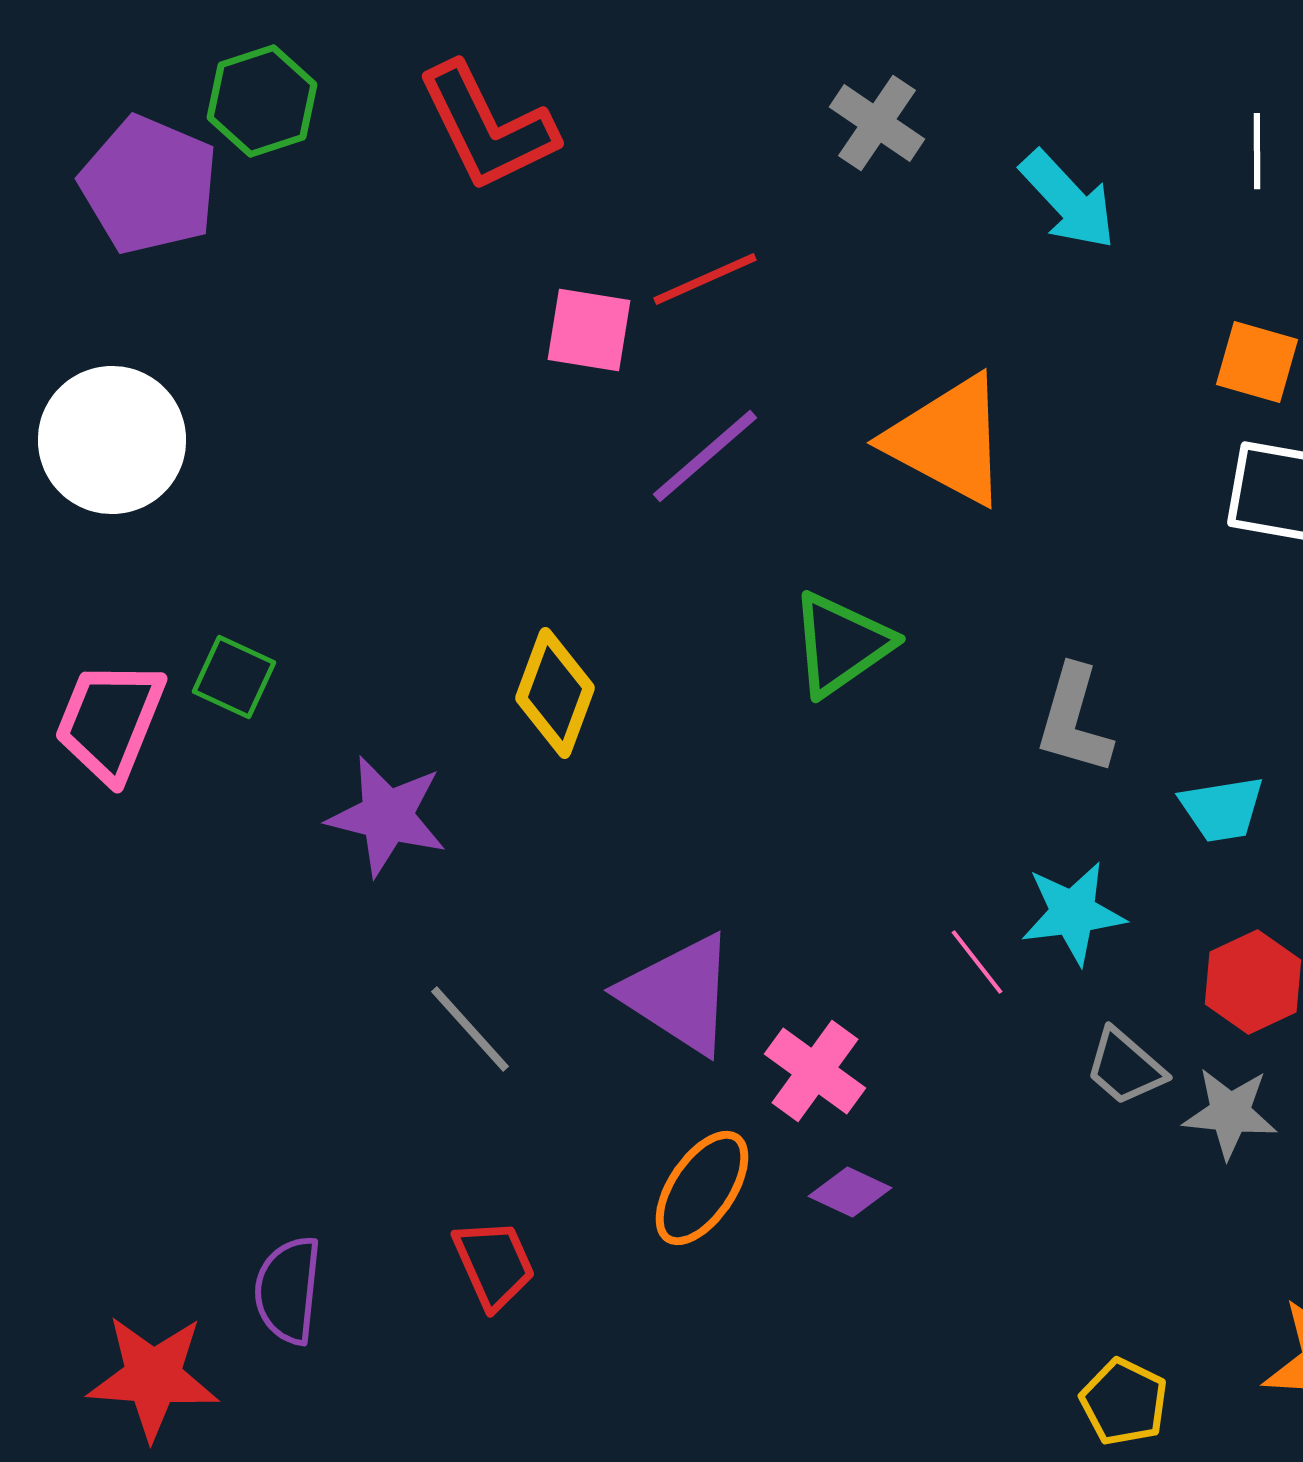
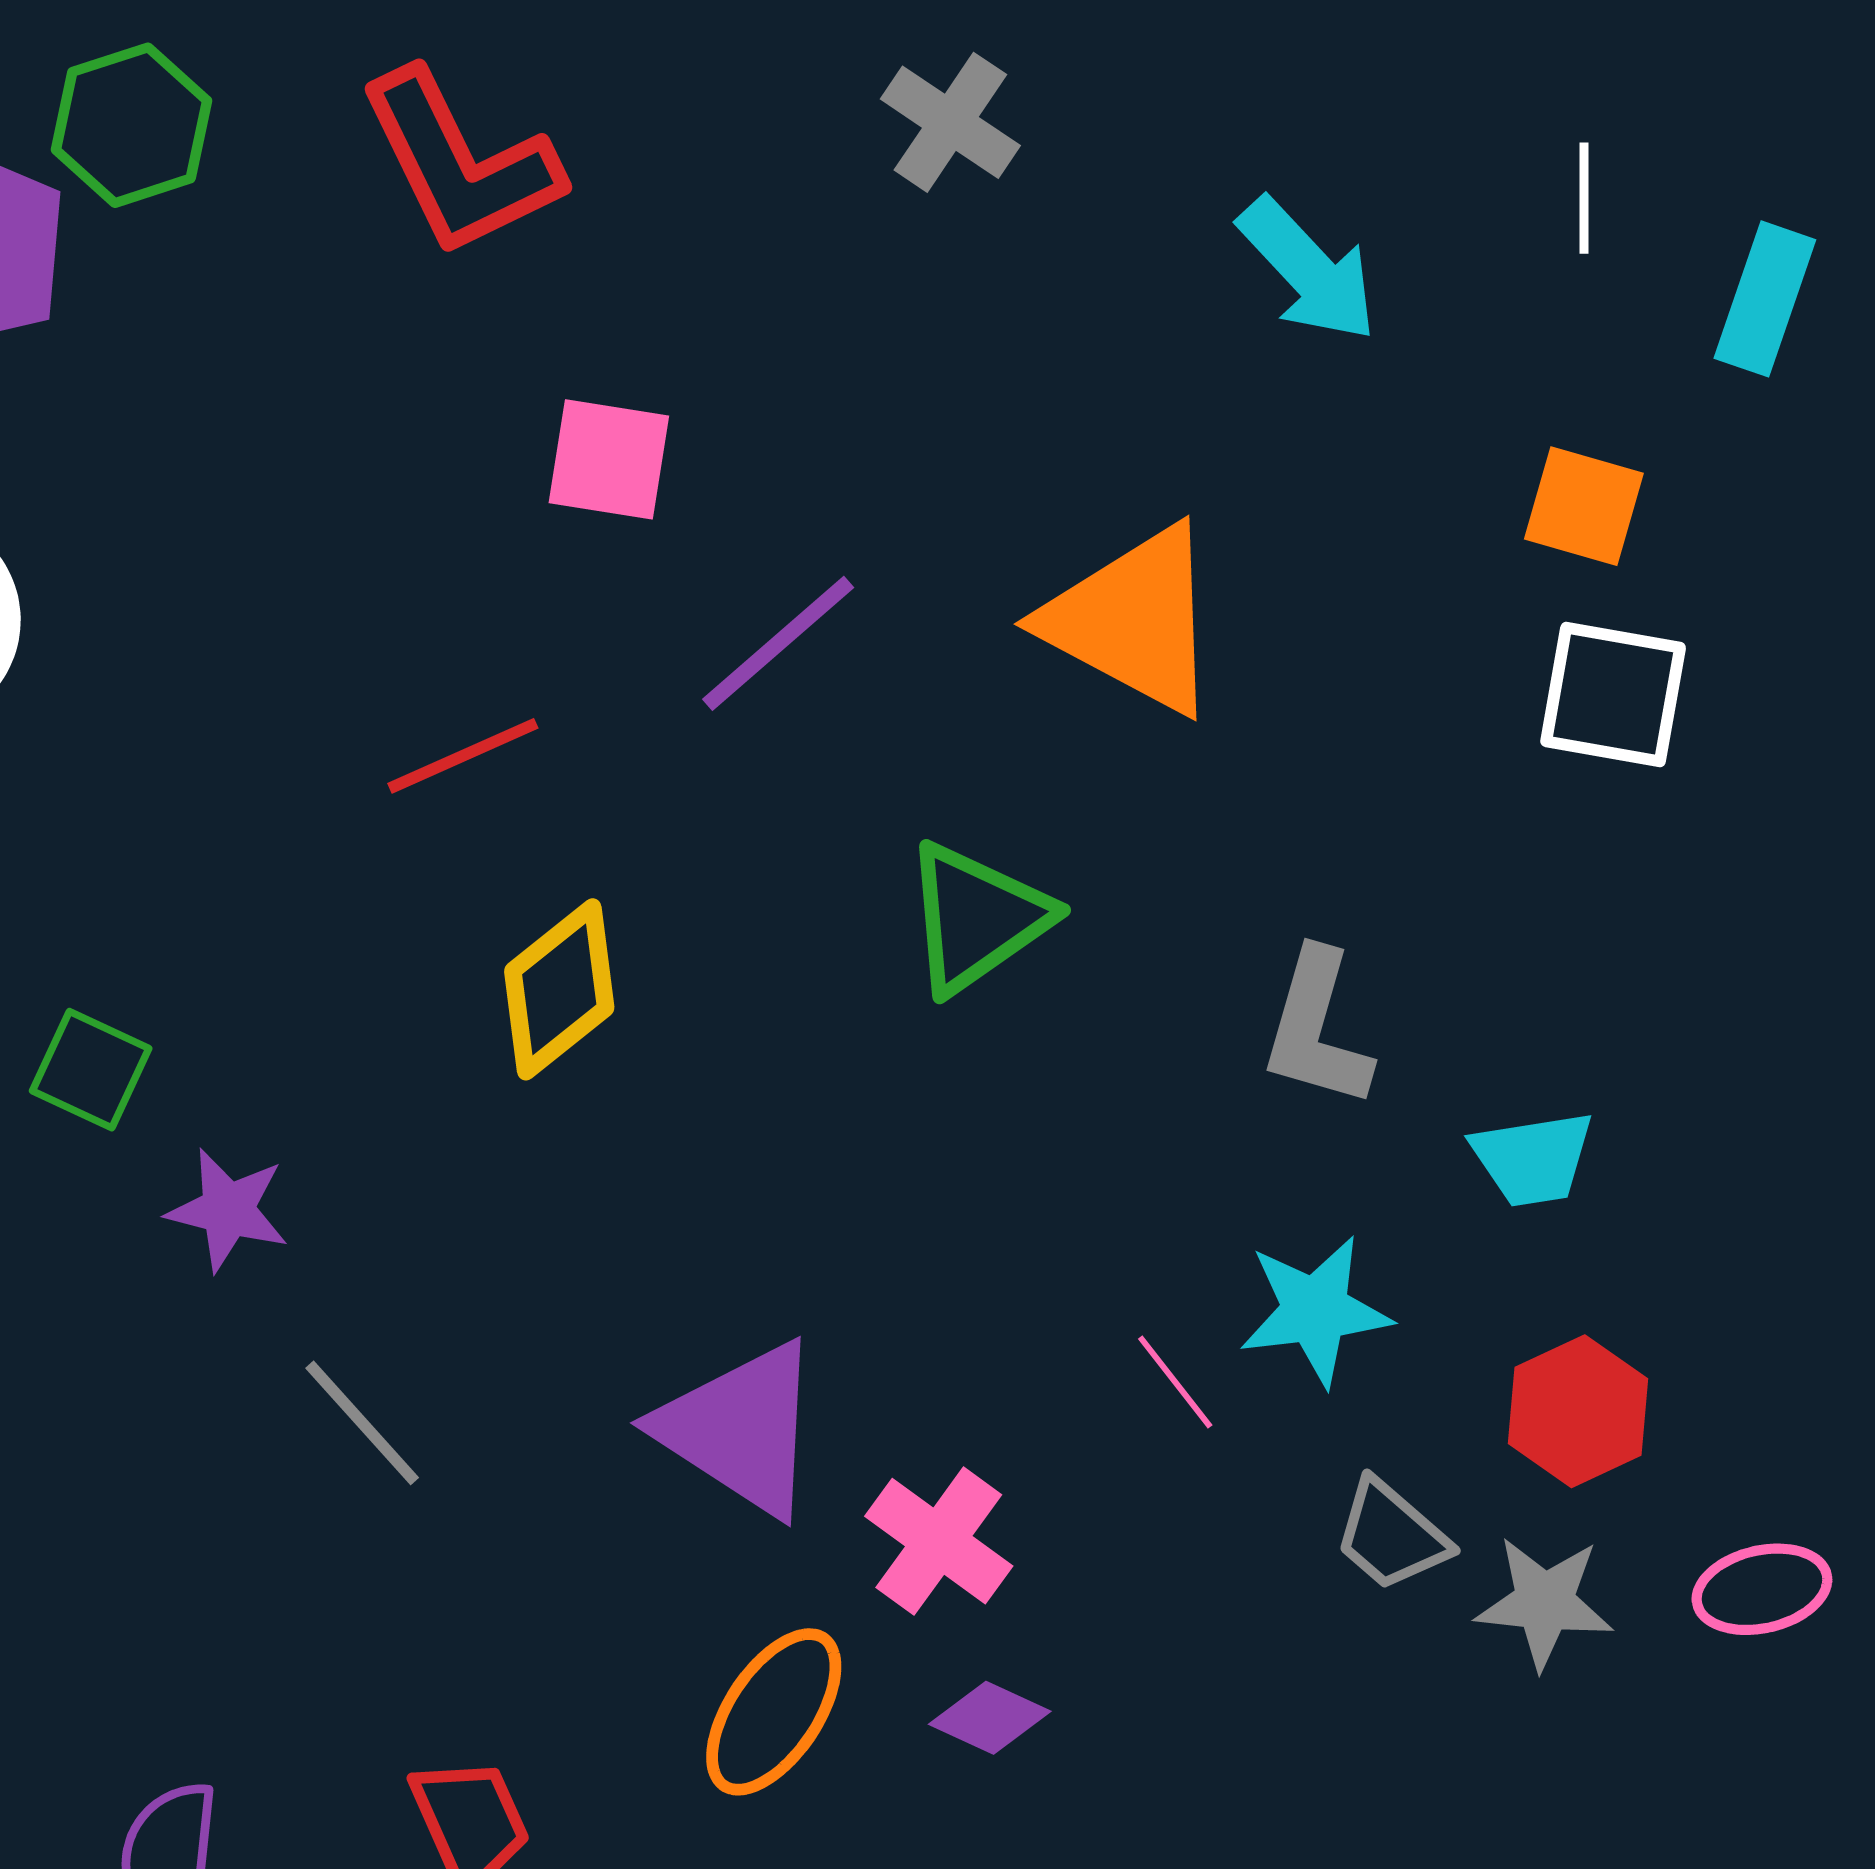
gray cross: (877, 123) -> (950, 122), moved
red line: (705, 279) -> (463, 756), moved
green square: (234, 677) -> (91, 1070), moved
yellow diamond: (555, 693) -> (559, 989), turned 31
purple star: (387, 816) -> (228, 1210), moved, size x0.7
gray line: (470, 1029) -> (362, 1423), moved

